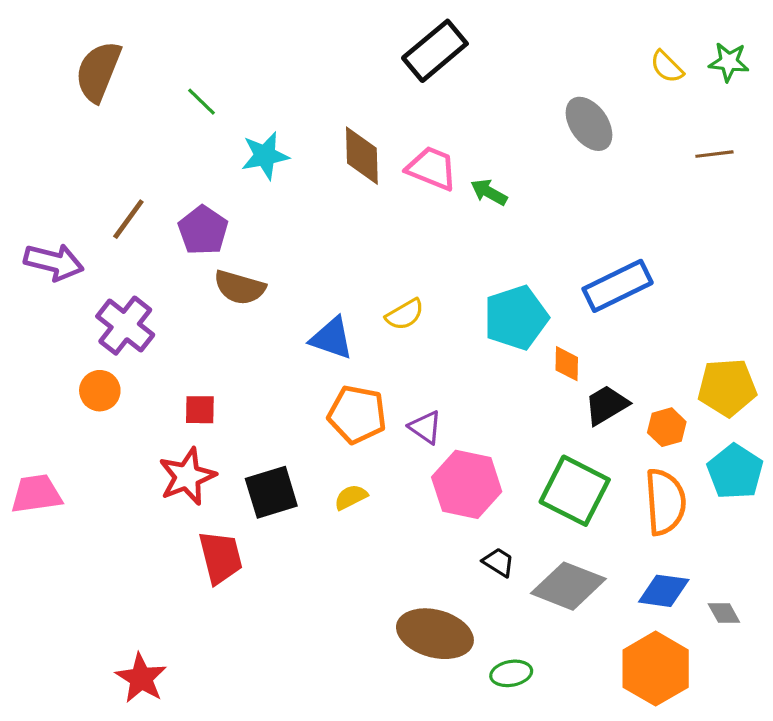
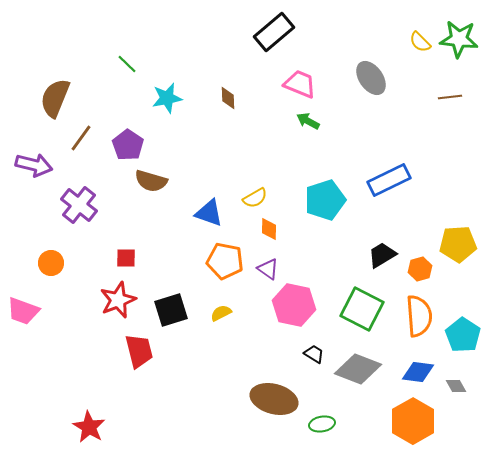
green star: (729, 62) -> (459, 39), size x1.5
brown semicircle: (98, 71) -> (55, 98), moved
brown diamond: (362, 156) -> (228, 98), size x0.6
pink trapezoid: (432, 168) -> (300, 84), moved
orange diamond: (567, 364) -> (269, 229), moved
orange circle: (100, 391) -> (51, 263), moved
cyan pentagon: (735, 472) -> (463, 335), moved
pink trapezoid: (36, 494) -> (23, 311), turned -152

